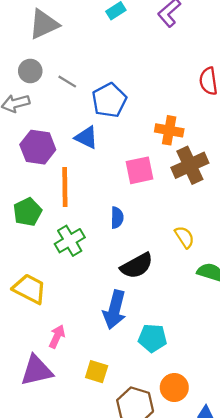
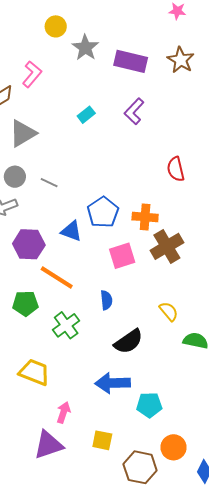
blue pentagon: (109, 100) -> (103, 212), moved
orange line: (65, 187) -> (57, 278), turned -51
green pentagon: (27, 212) -> (25, 303), turned 30
blue arrow: (115, 310) -> (113, 383), turned 80

